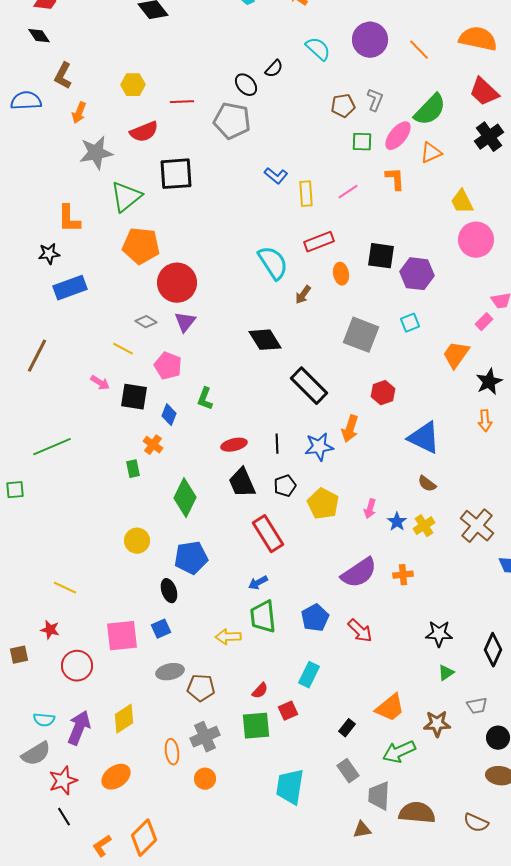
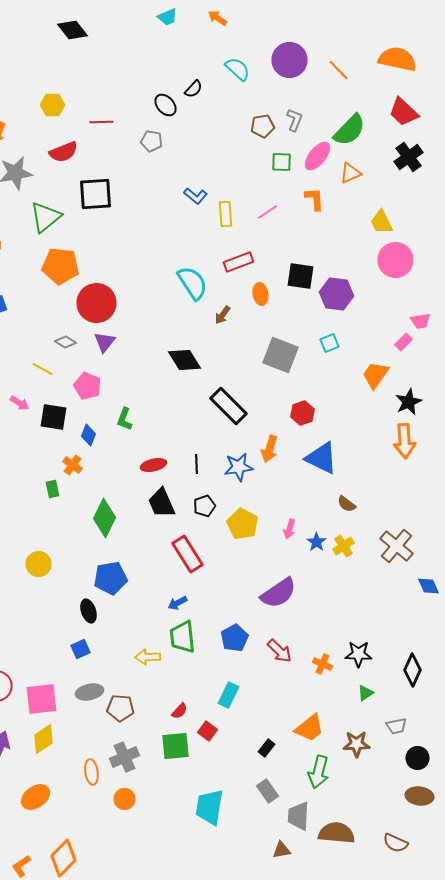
gray pentagon: (232, 121) -> (152, 141), size x0.6
orange arrow: (485, 421) -> (404, 441), size x1.6
blue triangle: (424, 438) -> (322, 458), moved
yellow circle: (137, 541) -> (38, 564), moved
orange cross: (403, 575) -> (322, 664), moved, turned 30
pink square: (122, 636) -> (42, 699), moved
red square: (288, 711) -> (208, 731), turned -30
green arrow: (399, 752) -> (318, 772), turned -52

